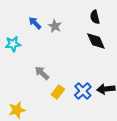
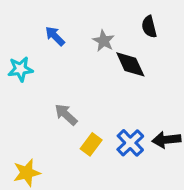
gray star: (55, 26) -> (104, 41), moved
black diamond: (96, 41) -> (130, 64), moved

